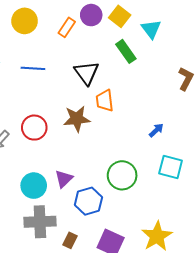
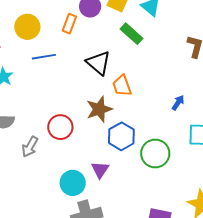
blue line: (33, 68) -> (44, 57), moved
blue hexagon: (88, 201) -> (121, 136), moved

